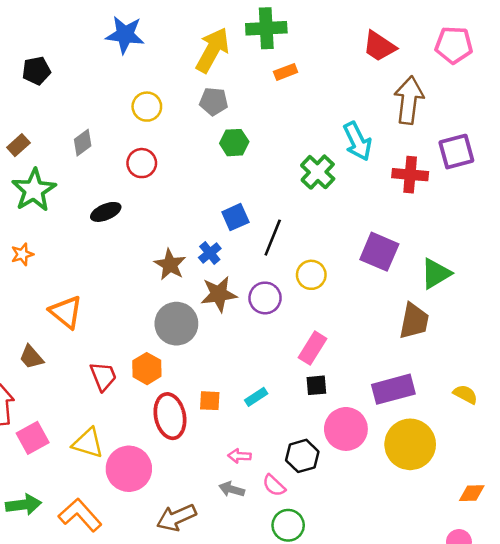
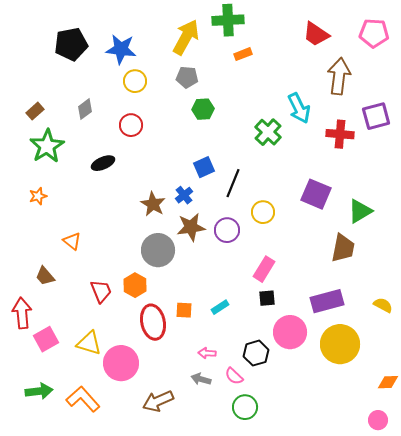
blue star: (125, 35) -> (121, 49), moved
black pentagon: (36, 71) -> (71, 44), moved, size x1.5
orange triangle: (66, 312) -> (72, 241), size x0.7

